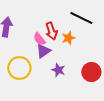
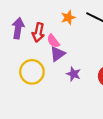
red arrow: (51, 31) -> (38, 32), moved, turned 30
orange star: (68, 38) -> (68, 18), moved

